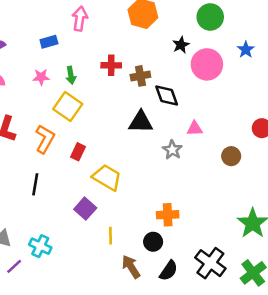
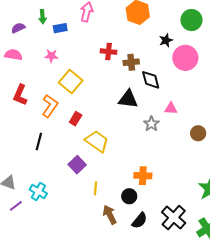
green arrow: (71, 75) -> (43, 17), moved

